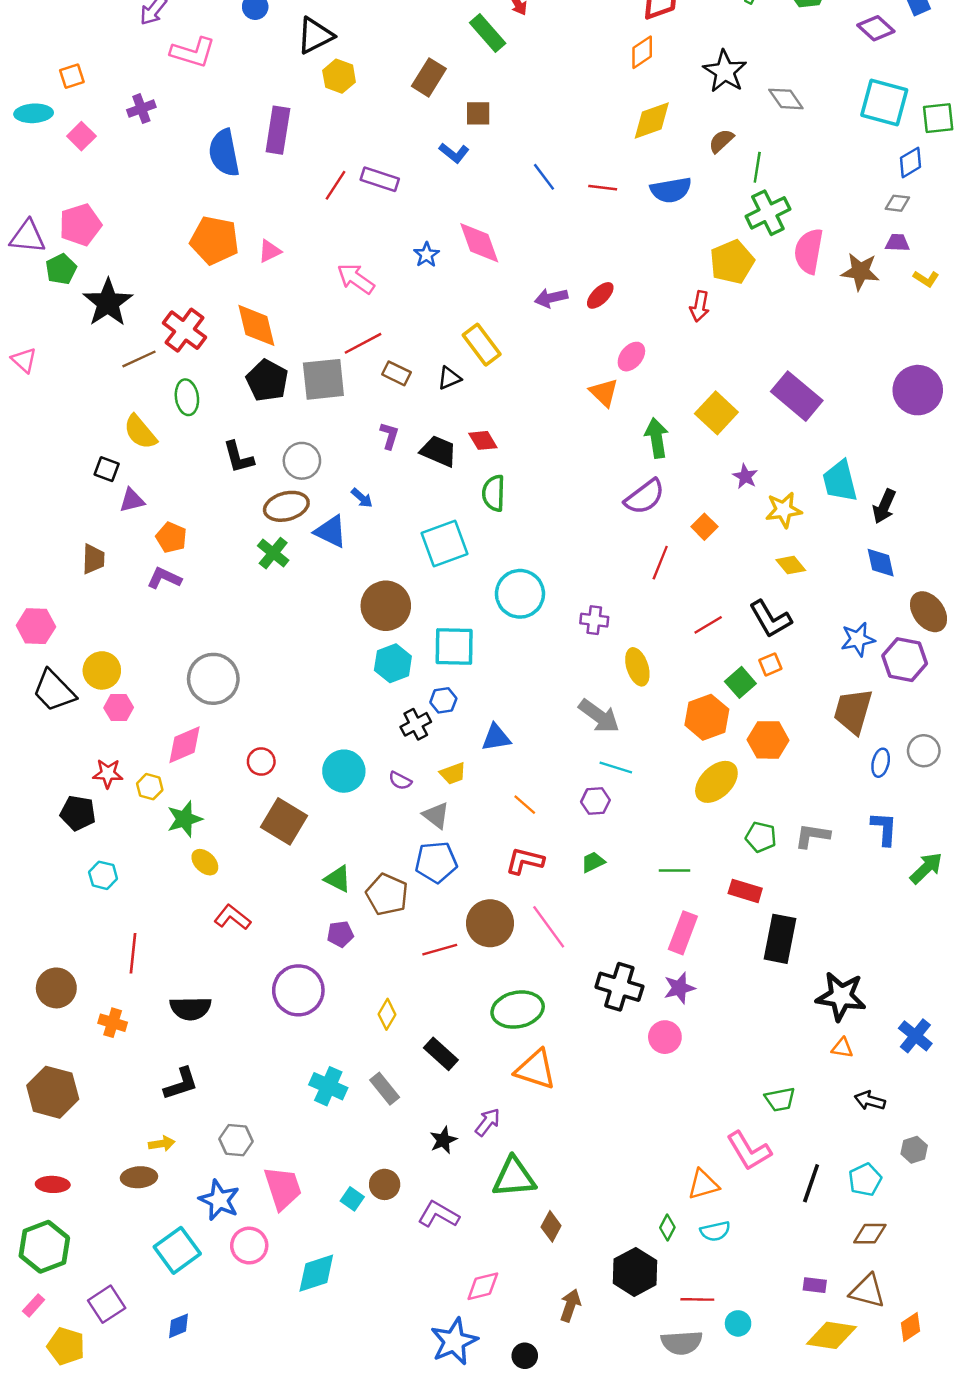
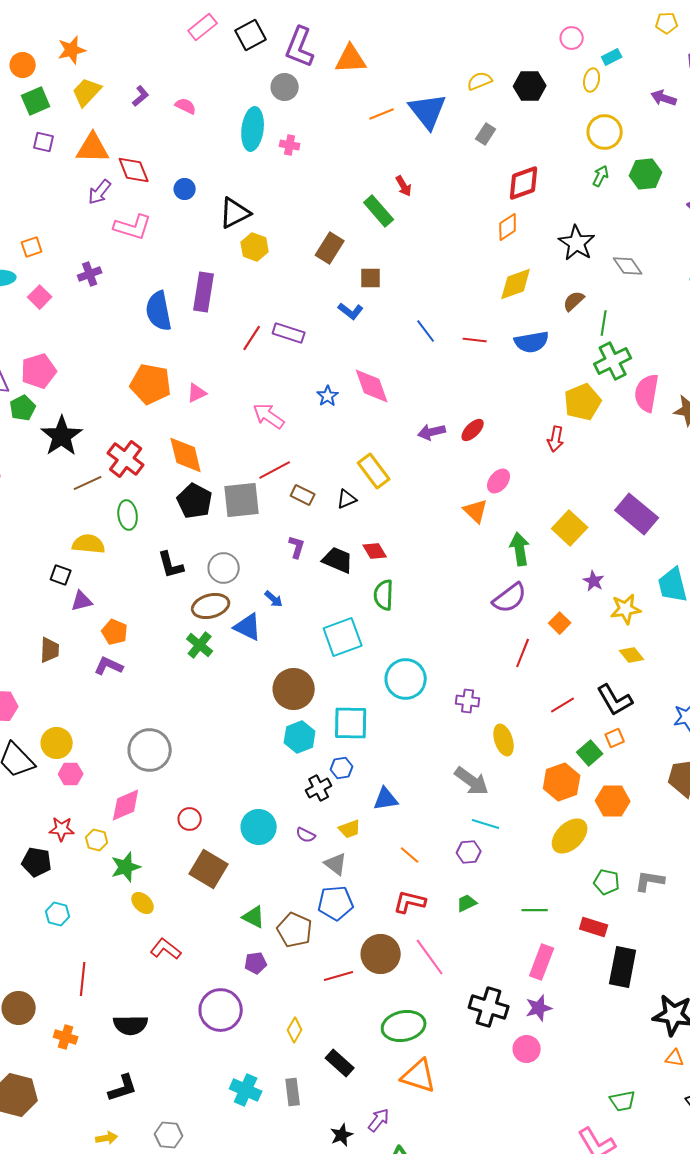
yellow semicircle: (140, 432) -> (89, 544), turned 136
gray rectangle: (385, 1089) -> (293, 1092), turned 32

